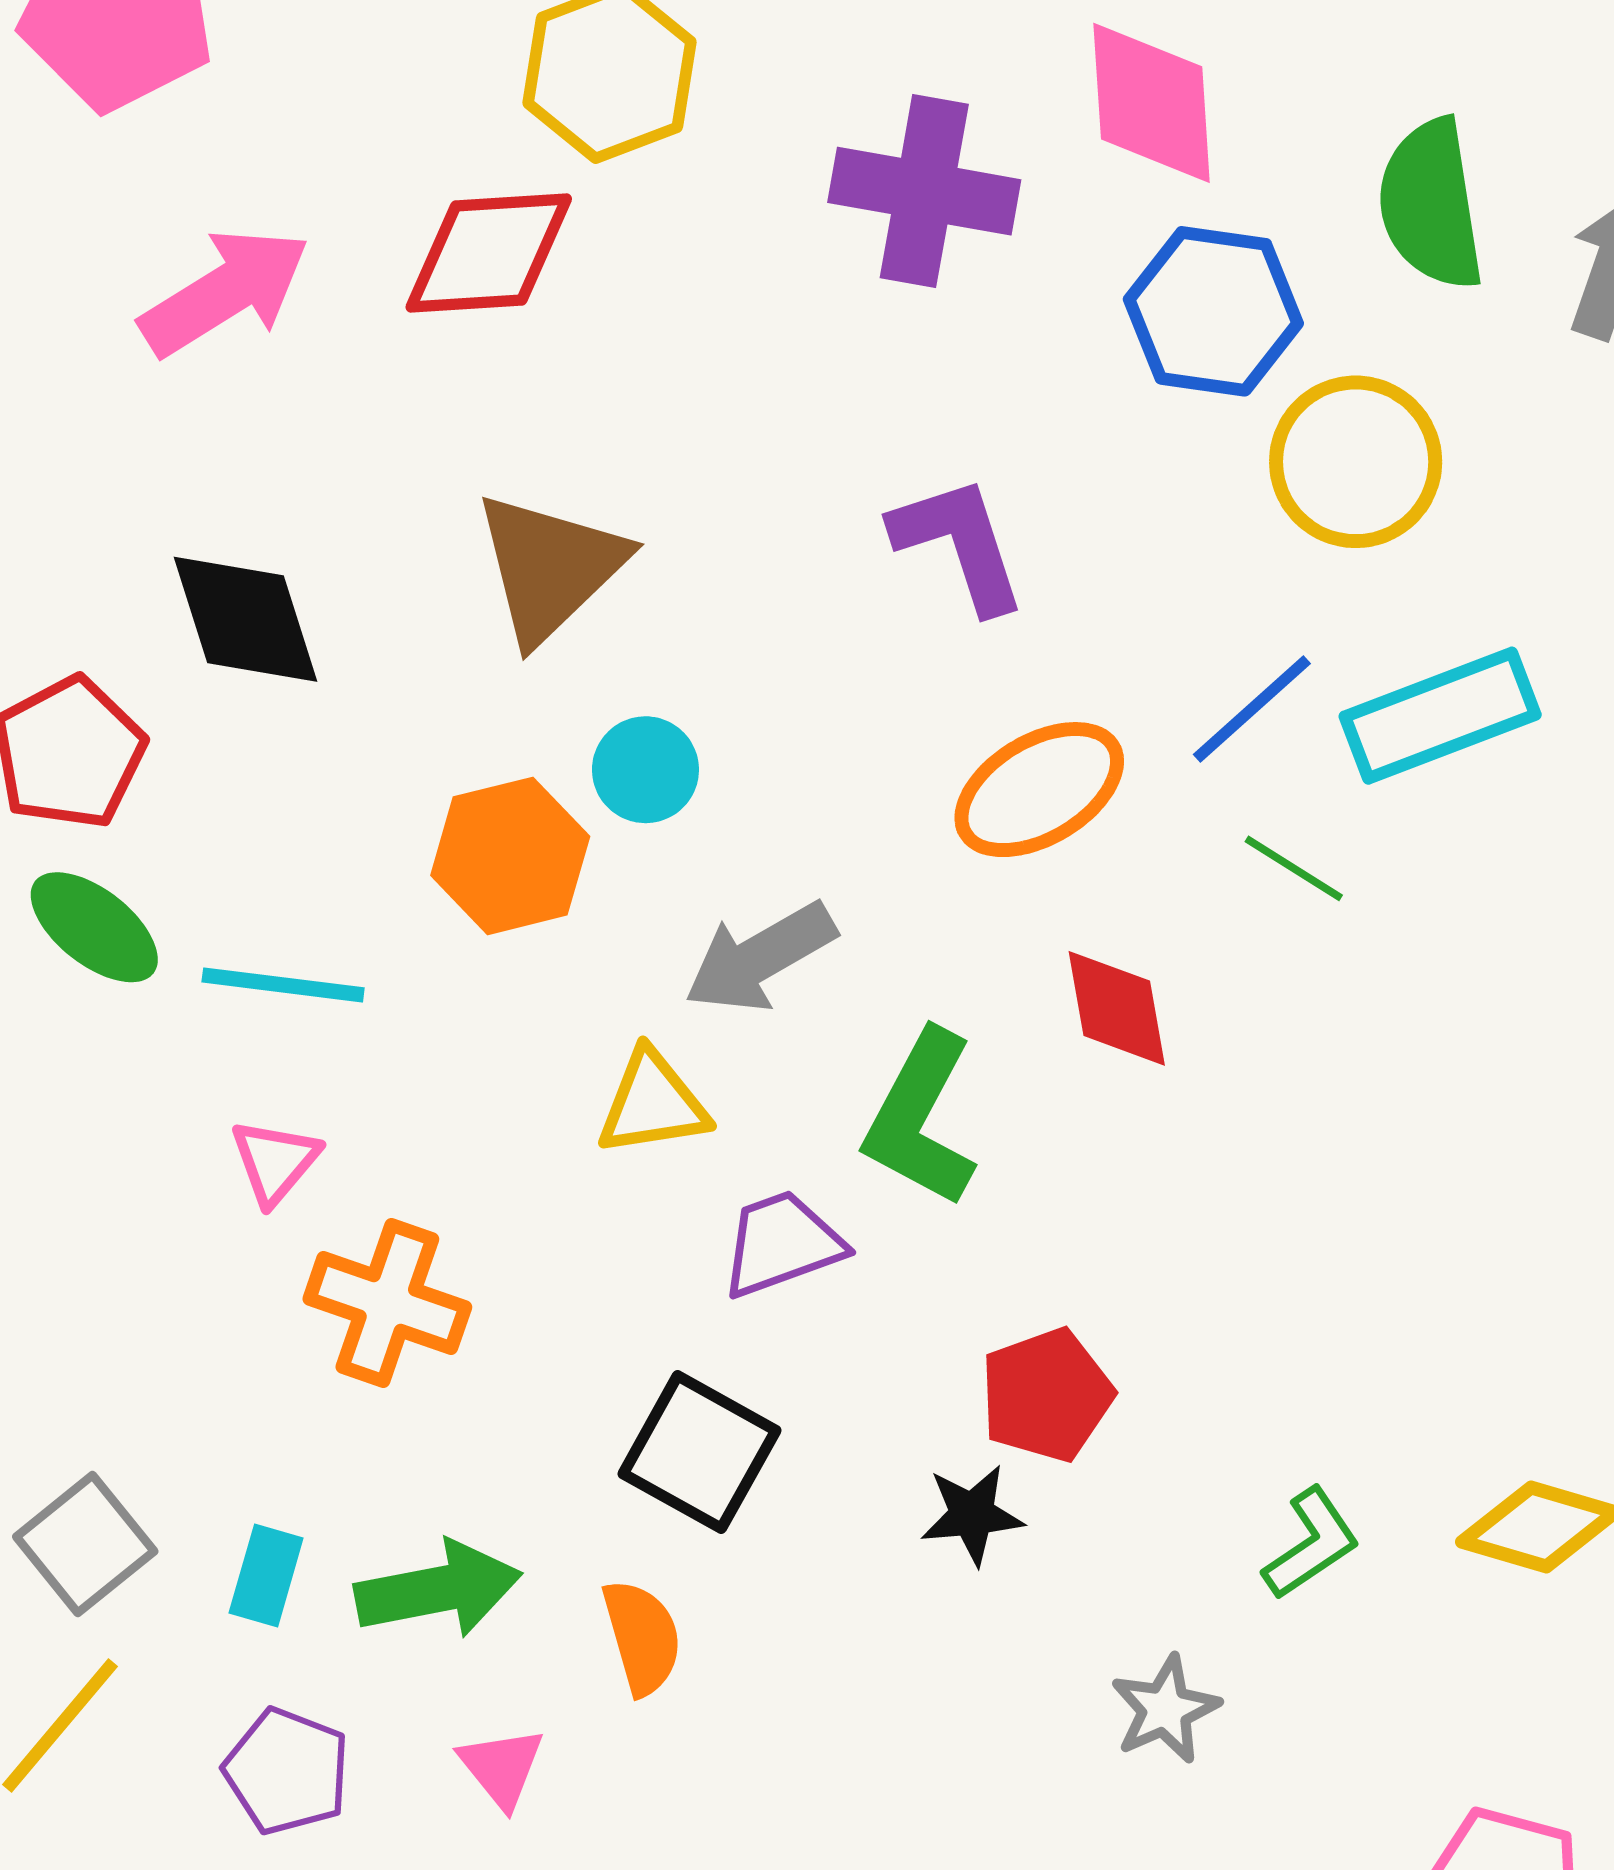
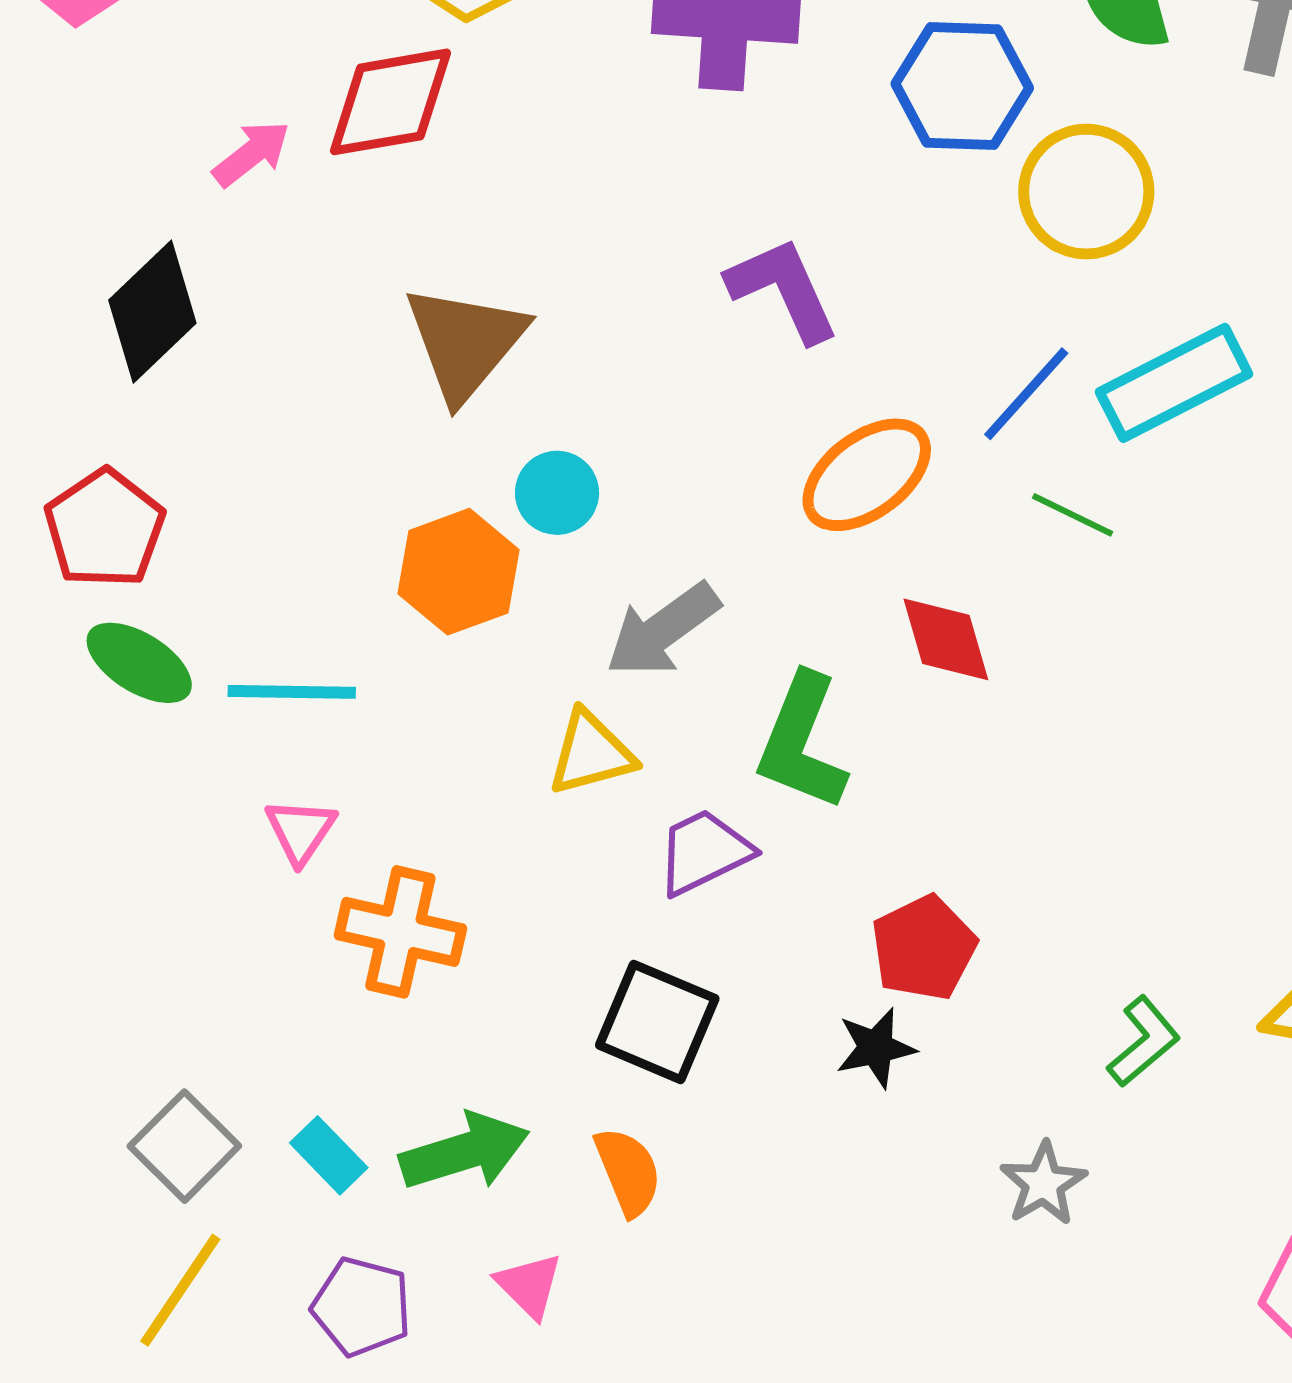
pink arrow: (225, 292) -> (251, 154), moved, size x0.6
black diamond: (246, 619) -> (152, 312), moved, turned 70
cyan rectangle: (266, 1575) -> (329, 1155), turned -54

